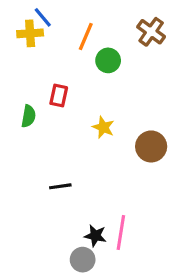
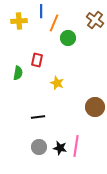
blue line: (43, 17) -> (41, 11), moved, turned 40
yellow star: (103, 127) -> (57, 83), moved
brown circle: (151, 146) -> (95, 107), moved
gray circle: (83, 260) -> (39, 147), moved

